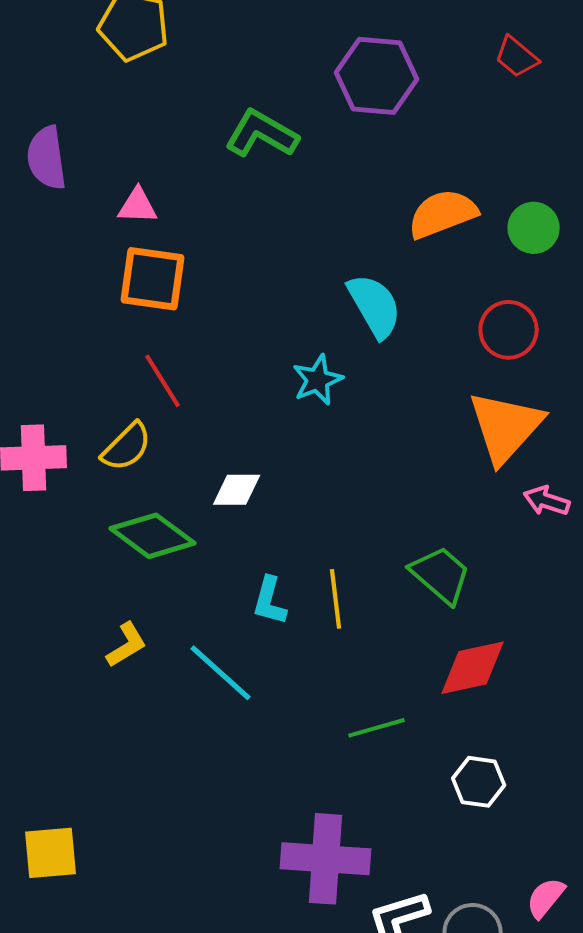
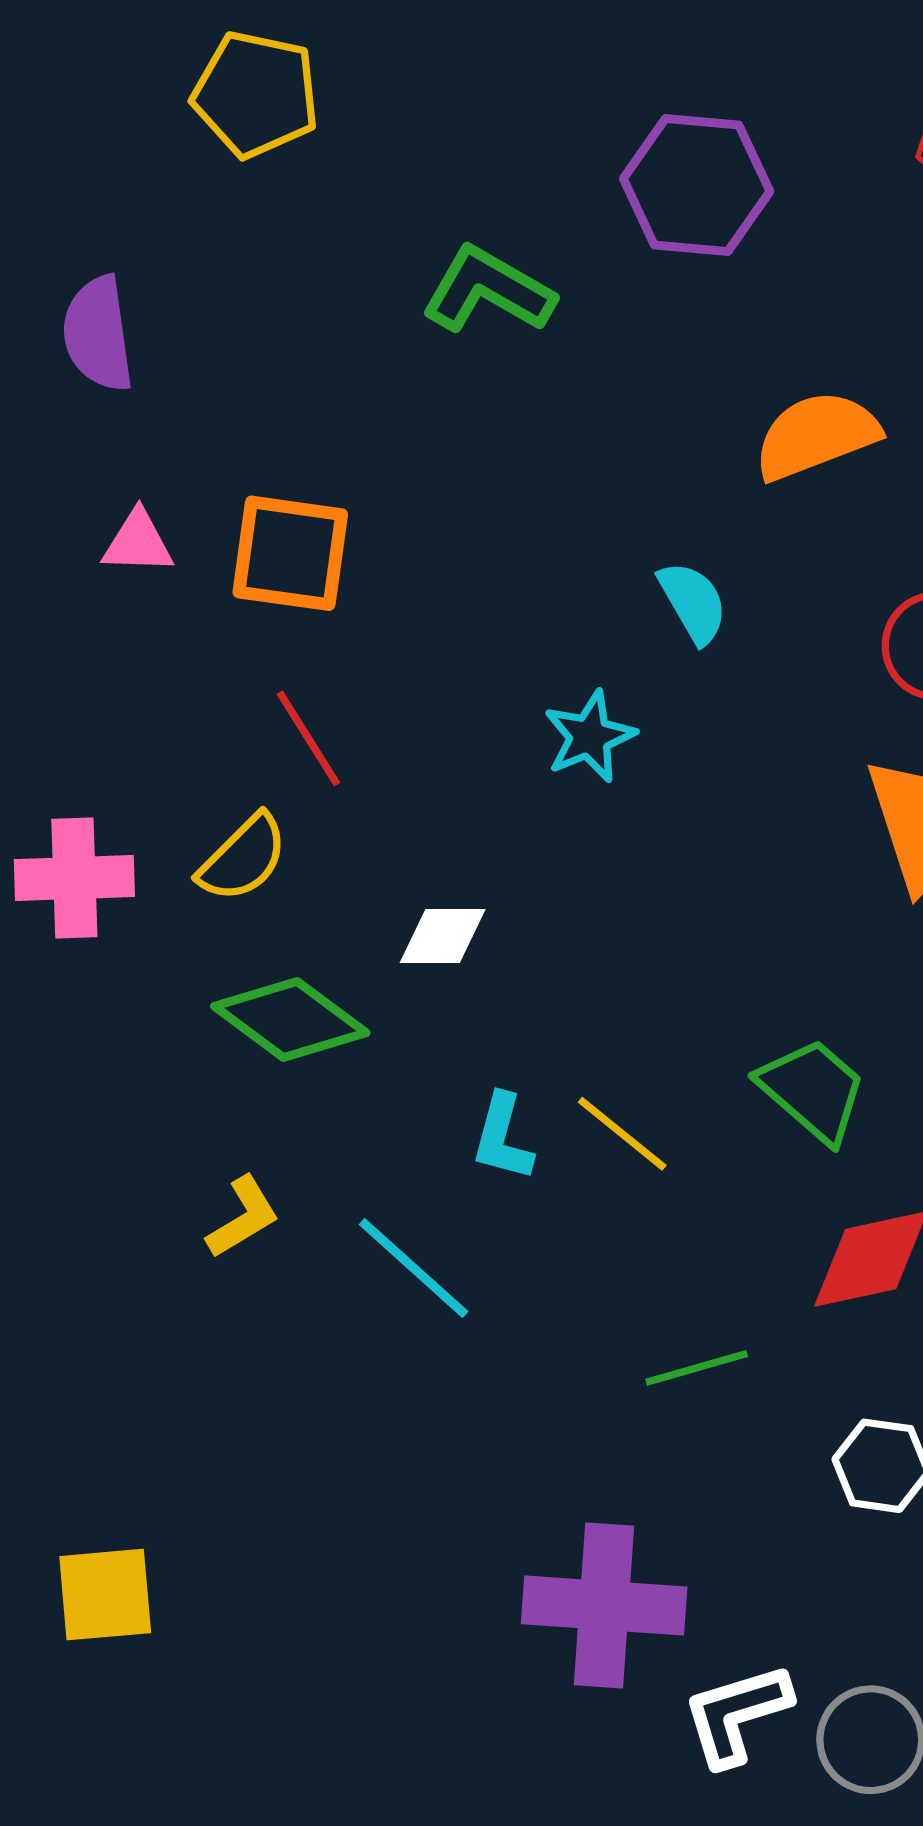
pink triangle: (138, 206) -> (138, 542), moved
cyan semicircle: (375, 306) -> (693, 602), size x0.7
yellow line: (336, 599) -> (622, 1134), turned -44

